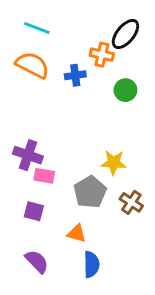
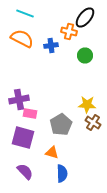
purple cross: (28, 155) -> (19, 100), turned -30
yellow star: (114, 162) -> (87, 104), moved
brown cross: (131, 202) -> (93, 122), moved
purple square: (34, 211) -> (23, 138), size x1.6

